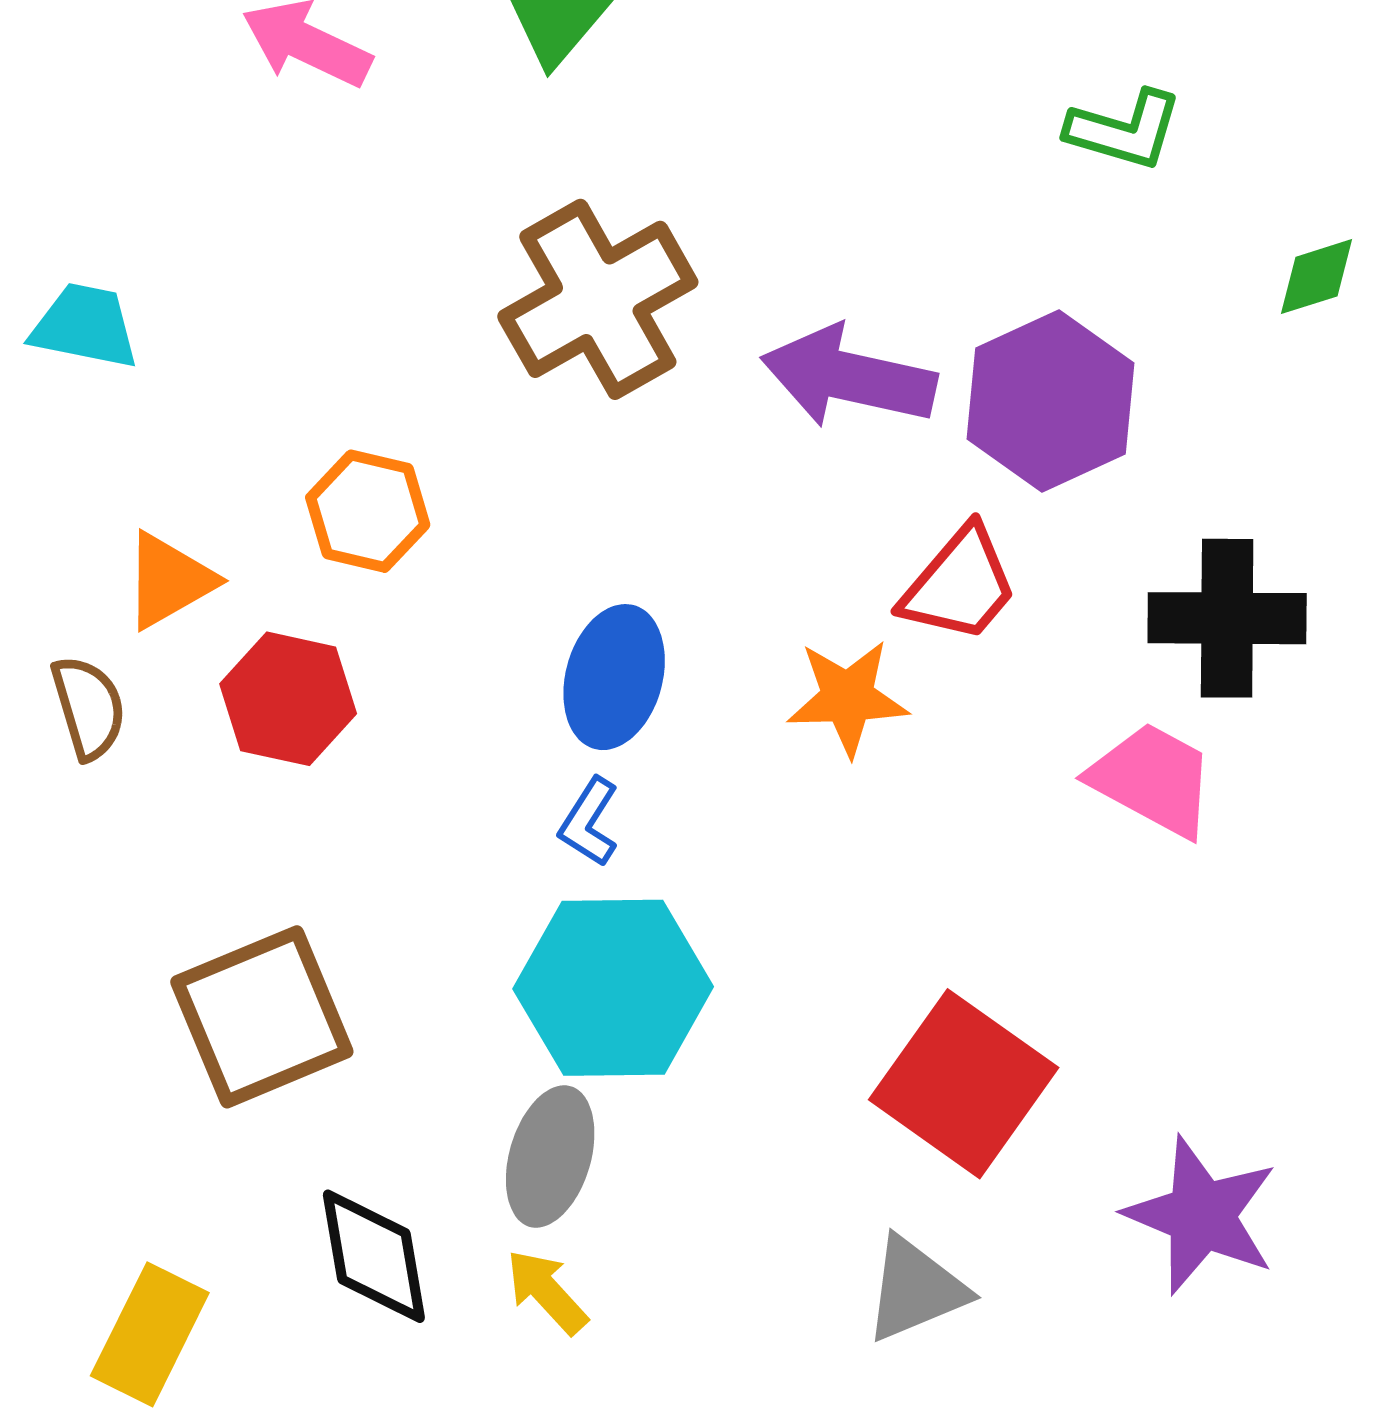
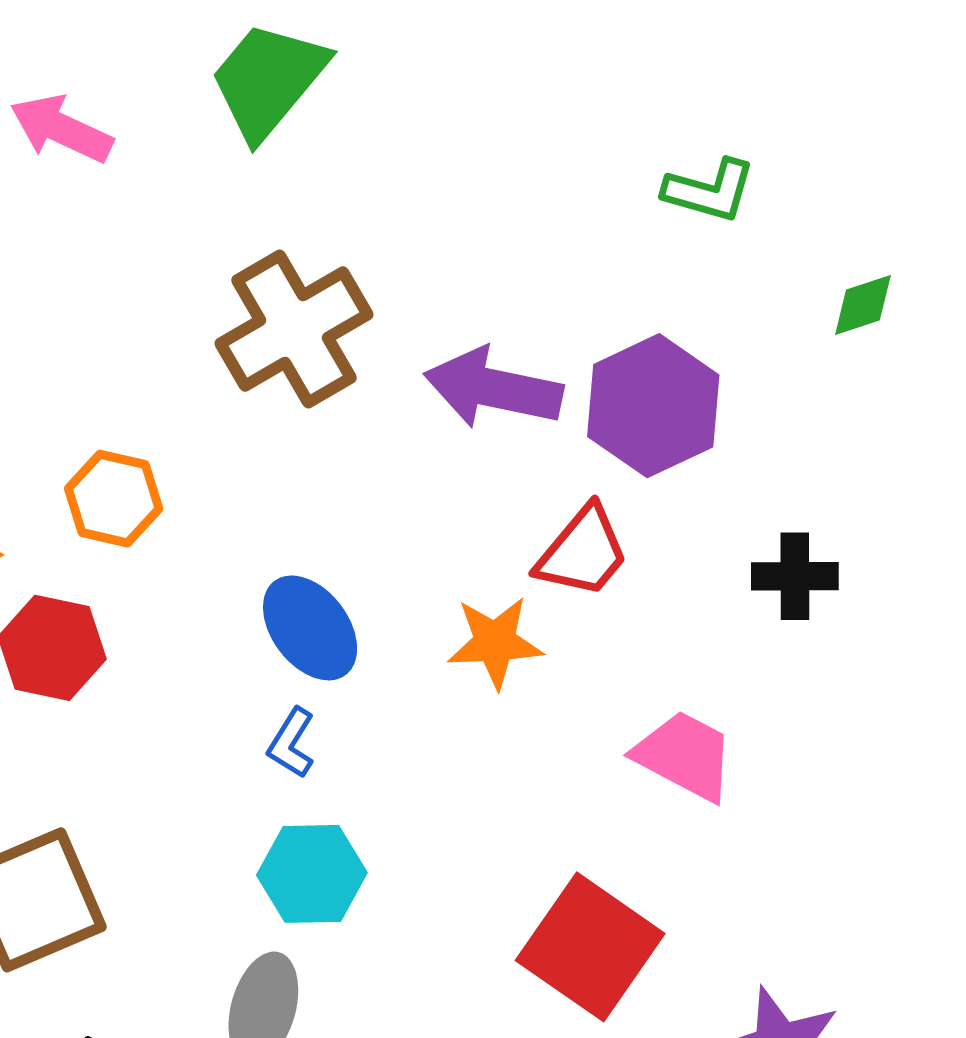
black cross: (1227, 618) -> (795, 576), size x0.7
blue ellipse: (614, 677) -> (310, 628), turned -52
pink trapezoid: (1153, 779) -> (685, 756), moved
cyan hexagon: (613, 988) -> (312, 874), size x0.7

